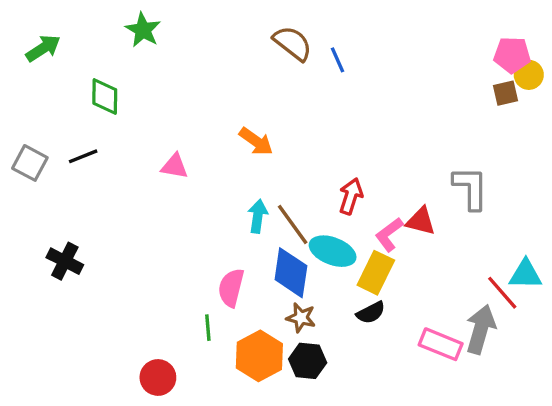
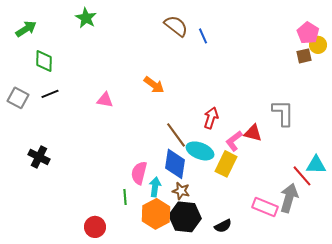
pink pentagon: (512, 55) -> (308, 33), turned 30
green diamond: (105, 96) -> (44, 61), moved
cyan arrow: (258, 216) -> (155, 187), moved
black semicircle: (371, 313) -> (223, 226), moved
black hexagon: (308, 361) -> (185, 217), size x1.4

